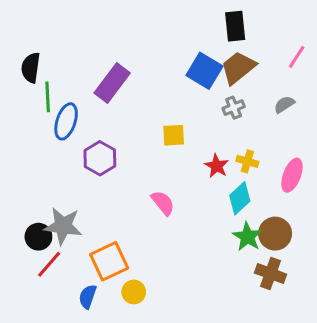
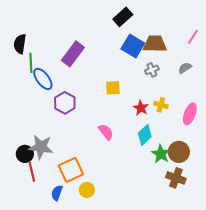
black rectangle: (235, 26) -> (123, 17), moved, turned 54
brown trapezoid: (238, 68) -> (155, 44), turned 40
blue ellipse: (66, 121) -> (43, 79), turned -55
cyan diamond: (240, 198) -> (145, 135), moved
red line: (49, 264) -> (32, 172), turned -54

